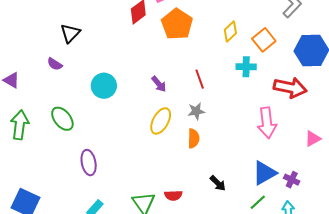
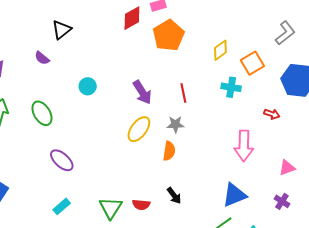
purple arrow: (159, 84) -> (142, 92), size x1.4
cyan circle: (104, 86) -> (88, 86), size x0.7
red arrow: (290, 88) -> (272, 114), size x0.5
purple ellipse: (89, 163) -> (62, 160), turned -45
purple cross: (292, 180) -> (282, 201), moved
black arrow: (218, 183) -> (174, 196), moved

